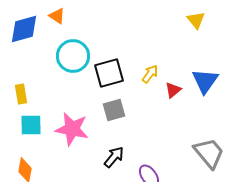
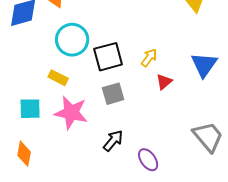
red triangle: (173, 90) -> (164, 82), moved
yellow rectangle: (21, 94) -> (58, 78), moved, turned -54

